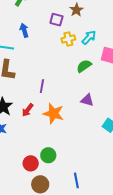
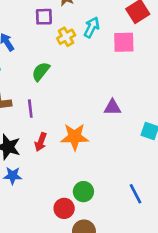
green semicircle: (84, 66) -> (41, 72), moved
purple line: (42, 86) -> (30, 109), moved
blue line: (76, 180) -> (136, 194), moved

